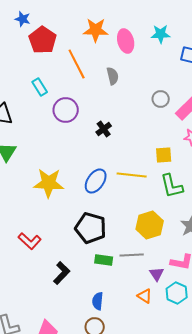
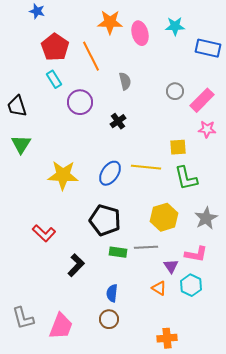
red pentagon: (43, 40) -> (55, 47), moved
gray semicircle: (113, 76) -> (125, 81), moved

